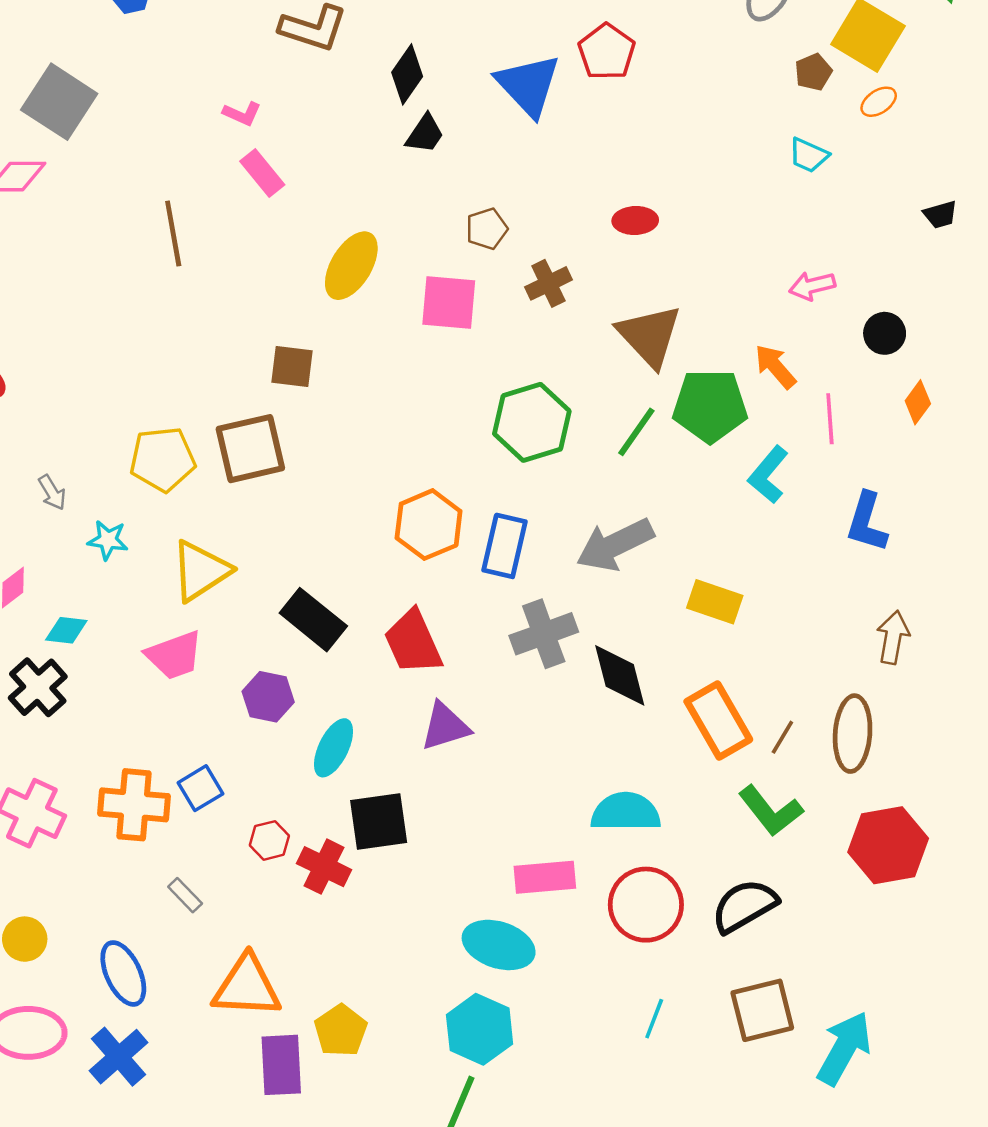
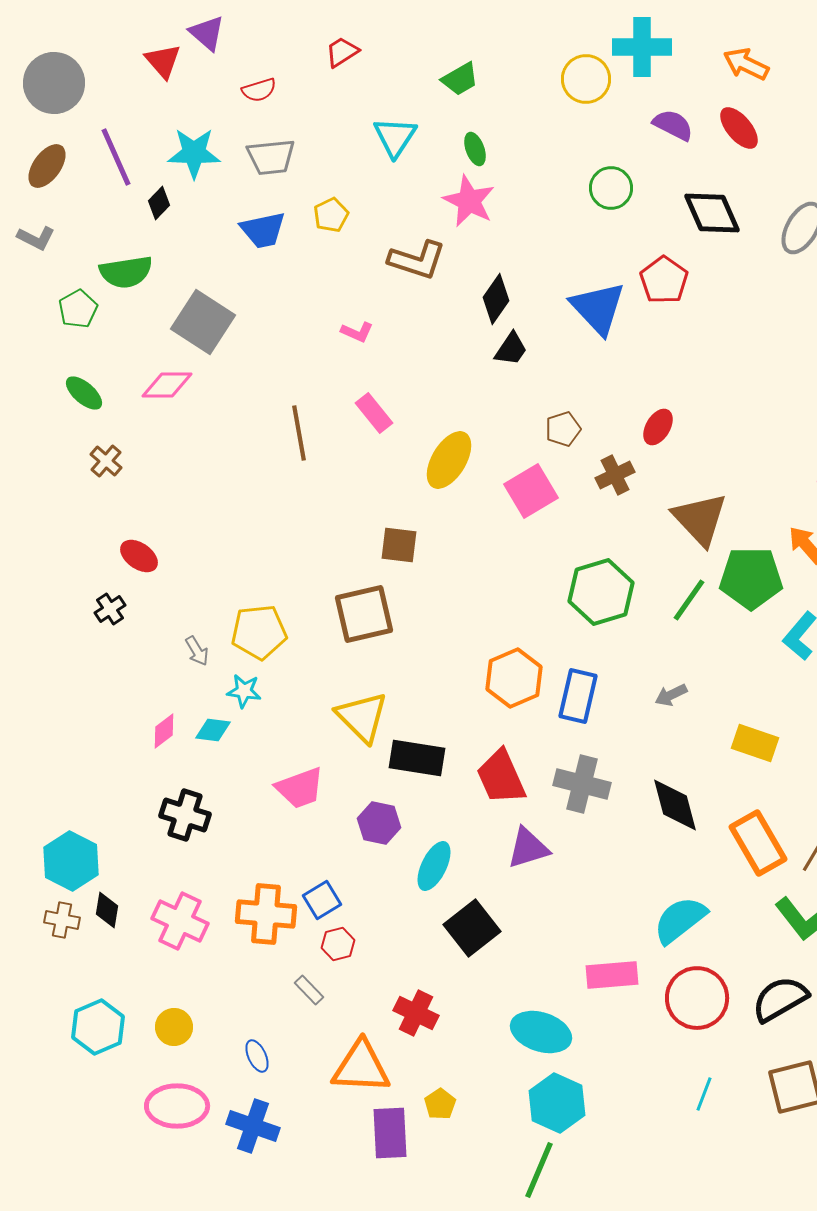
pink rectangle: (262, 173) -> (374, 413), moved
red ellipse: (635, 220) -> (658, 427), moved, turned -57
pink square: (449, 302) -> (531, 491), turned -36
yellow pentagon: (162, 459) -> (259, 632), moved
gray arrow: (615, 545) -> (671, 695), size x0.5
yellow triangle: (200, 571) -> (362, 717), moved, turned -42
black rectangle: (313, 620) -> (417, 758), turned -30
cyan diamond: (66, 630) -> (213, 730), moved
gray cross: (544, 634) -> (582, 784), moved, turned 34
black cross: (38, 687) -> (185, 815), turned -30
cyan semicircle: (626, 812) -> (680, 920), turned -38
black square: (379, 821) -> (472, 928), turned -30
red hexagon: (269, 840) -> (338, 944), moved
red cross: (324, 867) -> (416, 1013), moved
cyan ellipse: (499, 945) -> (541, 1032), moved
blue ellipse: (123, 973) -> (257, 1056), size x0.6
yellow pentagon: (341, 1031) -> (440, 1104), size x0.7
blue cross: (119, 1057) -> (253, 1126), turned -30

